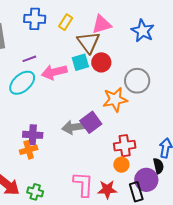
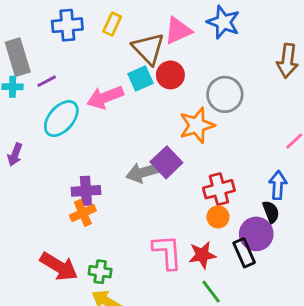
pink triangle: (102, 24) -> (178, 31), moved
purple line: (29, 59) -> (47, 81), moved

